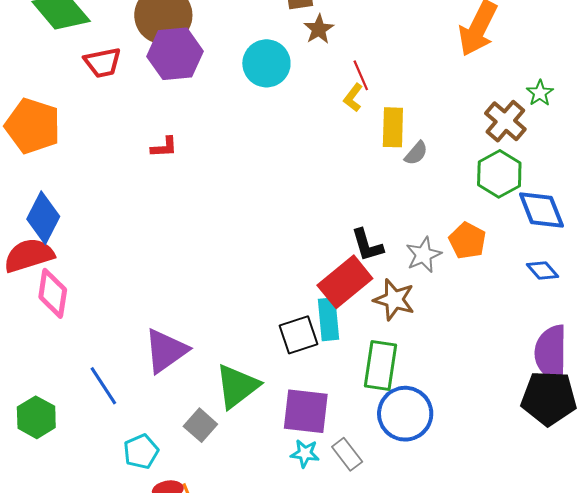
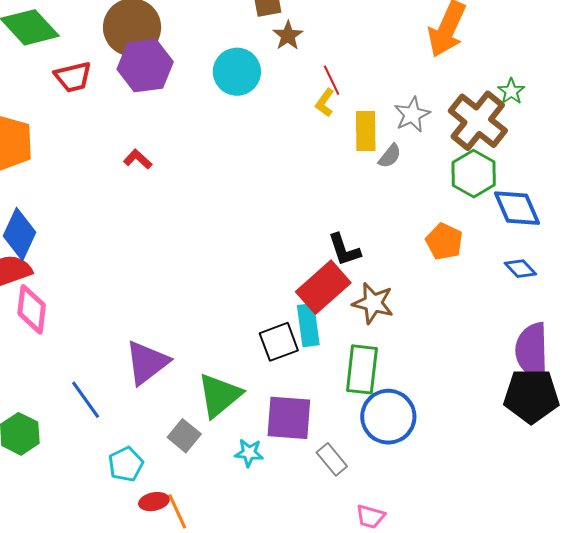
brown cross: (505, 121) -> (478, 121), size x1.4
red L-shape: (164, 147) -> (138, 159), turned -132
gray star: (424, 255) -> (412, 115), moved
cyan star: (305, 453) -> (249, 453), moved

